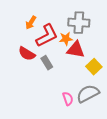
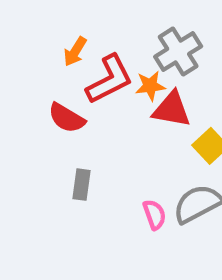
gray cross: (79, 23) -> (178, 51), turned -35
gray rectangle: (47, 63) -> (82, 185), moved, turned 40

